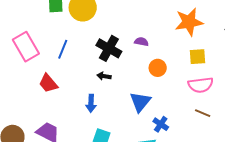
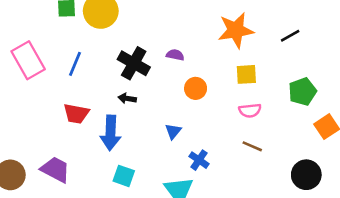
red trapezoid: (48, 83) -> (76, 114), moved, turned -40
pink semicircle: (201, 85) -> (250, 110), size x0.7
blue triangle: (140, 102) -> (173, 131), size x0.6
blue arrow: (91, 103) -> (110, 133), size x1.5

